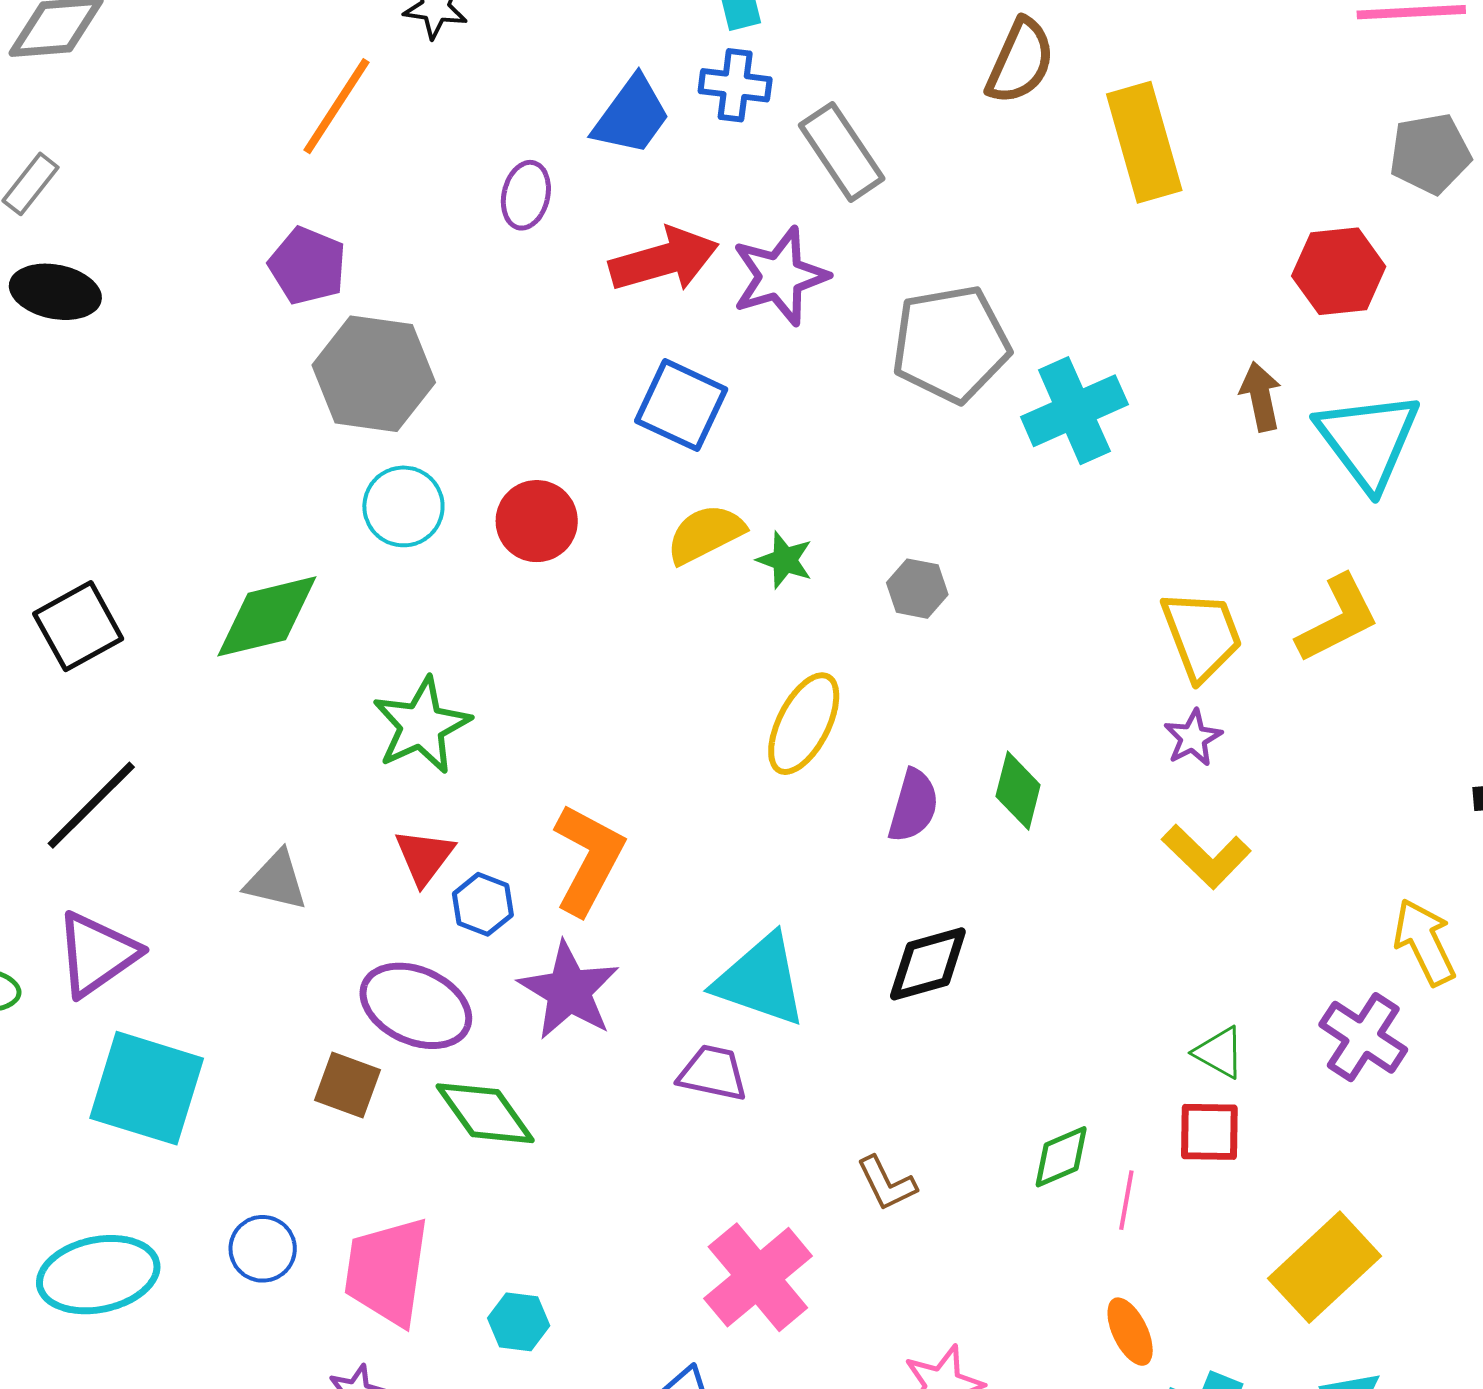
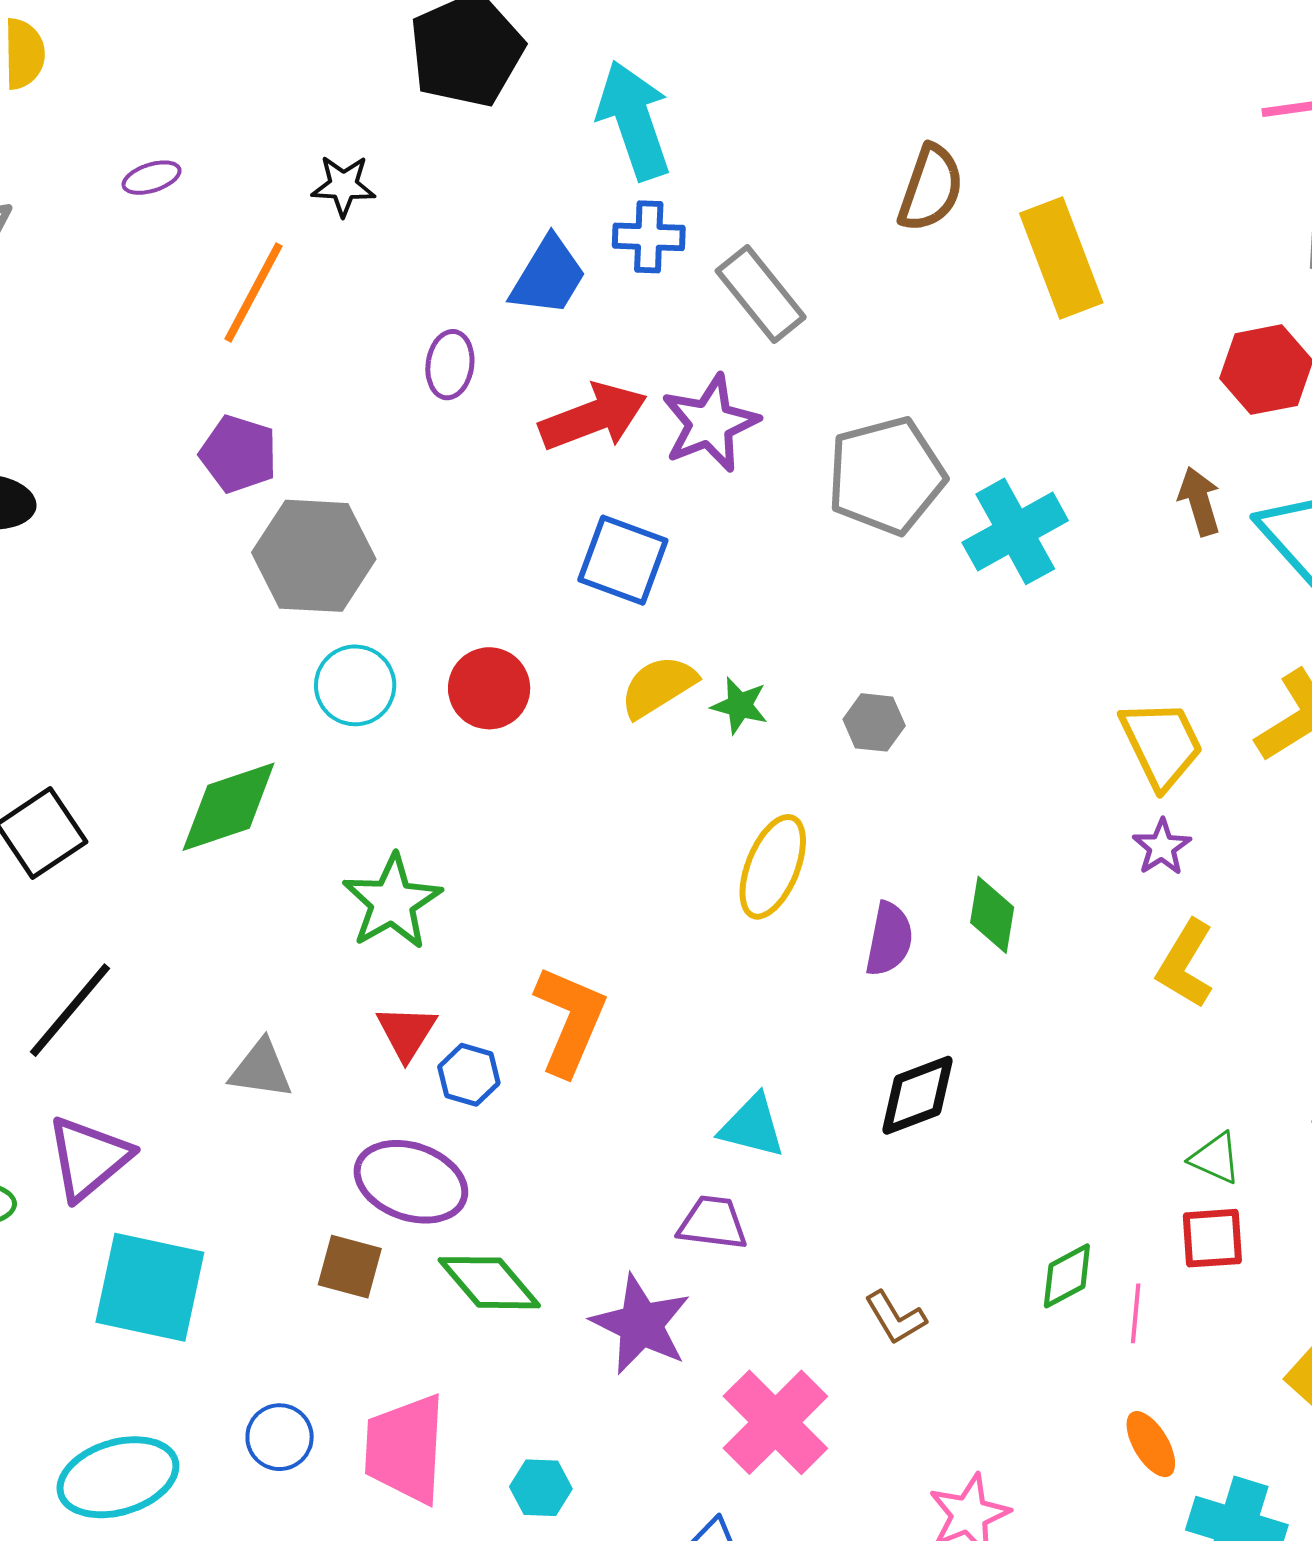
yellow L-shape: (1206, 856) -> (1185, 964), turned 82
cyan triangle: (761, 980) -> (752, 1126), size x0.7
purple star: (569, 991) -> (641, 1324), moved

